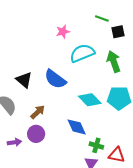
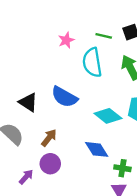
green line: (102, 18) -> (104, 36), moved
cyan semicircle: (82, 53) -> (92, 62), turned -70
purple arrow: (14, 142) -> (26, 177), turned -32

